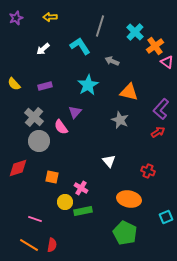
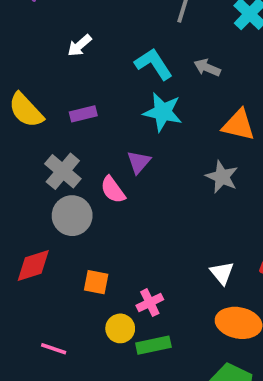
cyan L-shape: (80, 46) -> (153, 64), moved
yellow semicircle: (14, 84) -> (26, 110), size x1.5
cyan star: (88, 85) -> (163, 112), turned -30
white triangle: (109, 161) -> (222, 273), moved
pink cross: (81, 188) -> (150, 303), turned 32
pink line: (35, 219) -> (54, 349), moved

